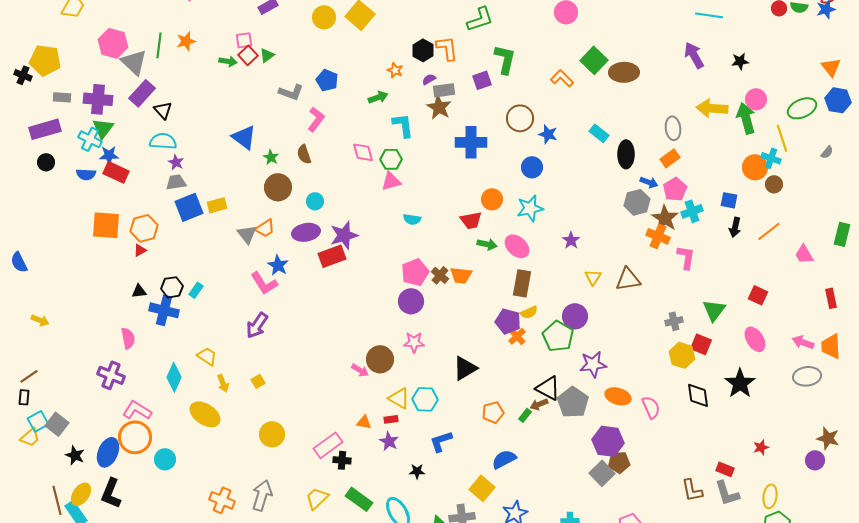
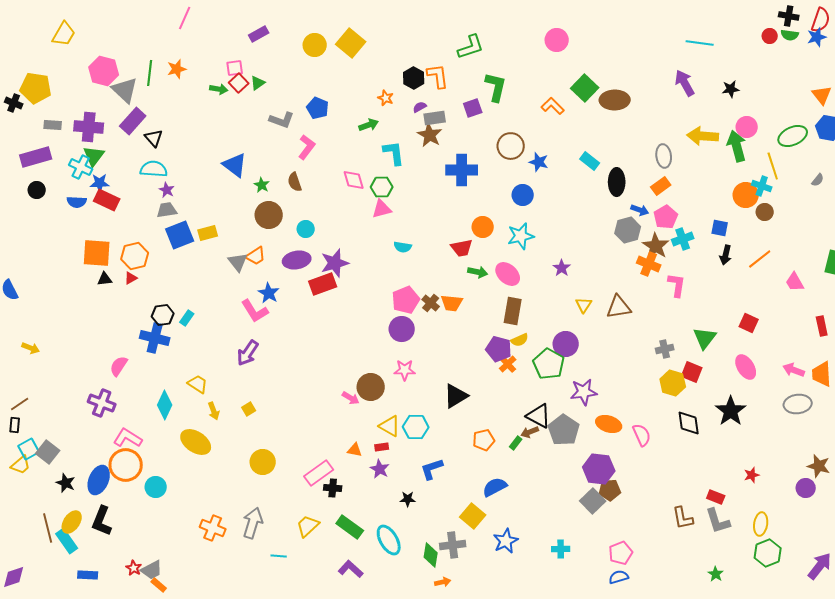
black triangle: (139, 291) -> (105, 279), moved
pink semicircle: (128, 338) -> (119, 366), turned -135

